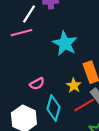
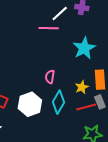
pink semicircle: (37, 84) -> (50, 77), turned 112

